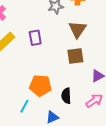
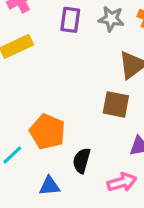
purple rectangle: (35, 38) -> (70, 20), moved

